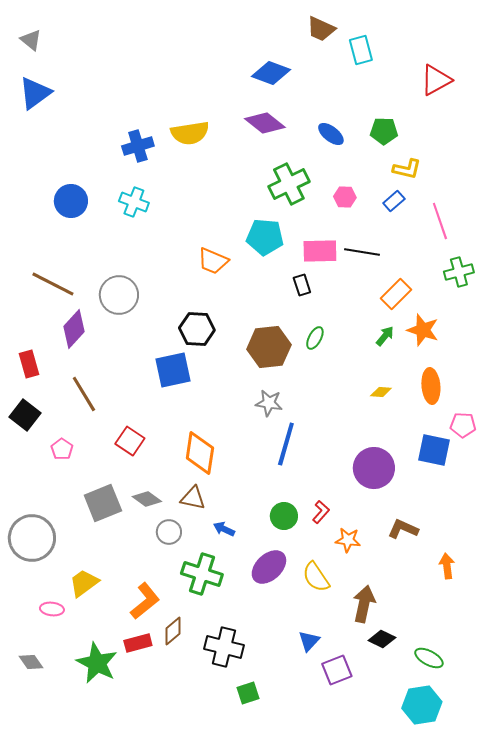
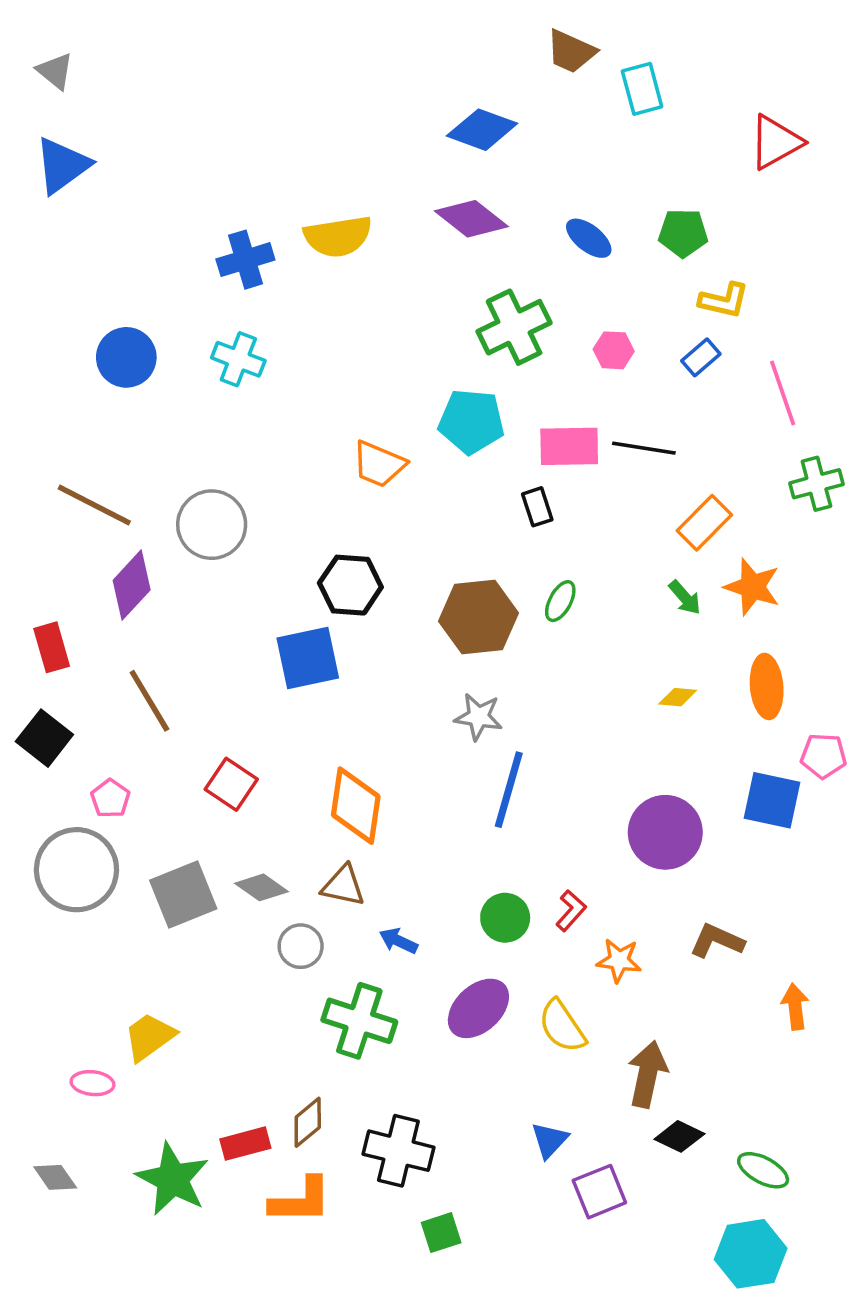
green arrow: (385, 336) -> (685, 598), turned 100
gray circle: (32, 538) -> (76, 870), moved
orange L-shape: (145, 601) -> (301, 1201), moved, turned 39

